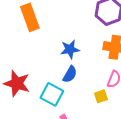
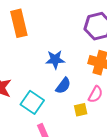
blue semicircle: (70, 74) -> (63, 86), moved

